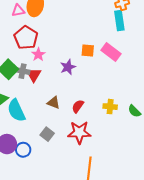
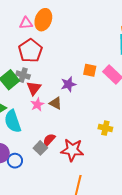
pink star: (38, 55) -> (37, 104), moved
gray cross: (23, 71) -> (23, 75), moved
brown triangle: (53, 103) -> (56, 103), moved
red semicircle: (78, 106) -> (49, 140), moved

